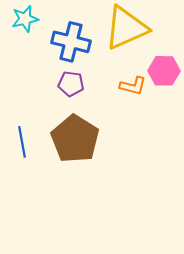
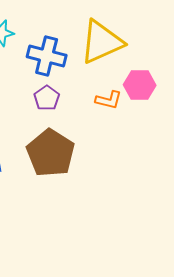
purple pentagon: (71, 84) -> (47, 98), turned 30

